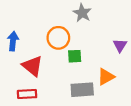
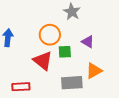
purple triangle: (120, 45) -> (88, 42), moved, turned -32
red triangle: (32, 66) -> (43, 61), moved

